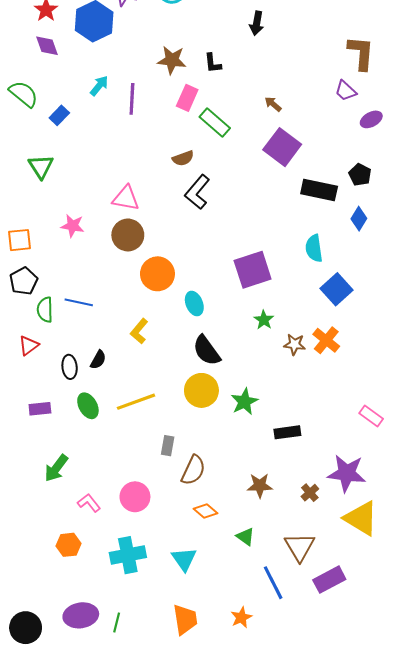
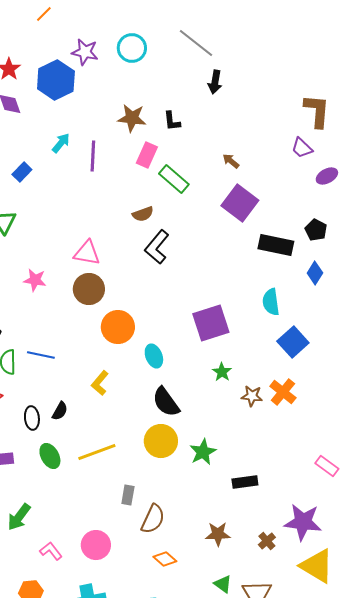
green triangle: (245, 537) -> (223, 584), moved

